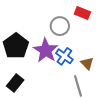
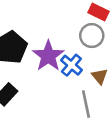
gray circle: (60, 26) -> (92, 36), moved

